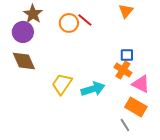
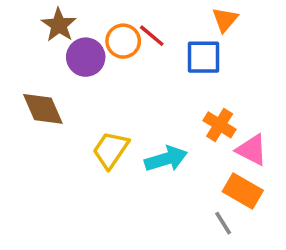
purple circle: (23, 32) -> (86, 57), moved
blue square: (127, 55) -> (203, 57), moved, size x1.5

